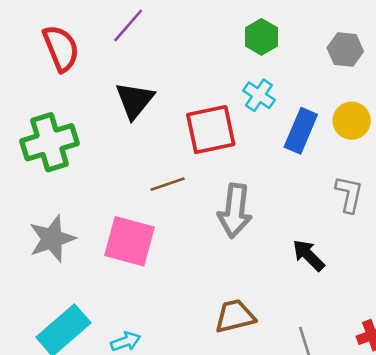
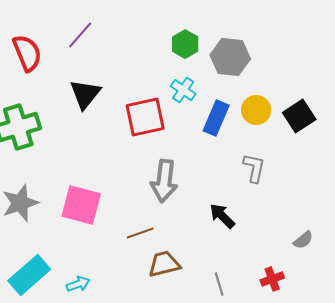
gray hexagon: (345, 50) -> (230, 57), moved, size x1.4
brown line: (168, 184) -> (140, 233), moved

